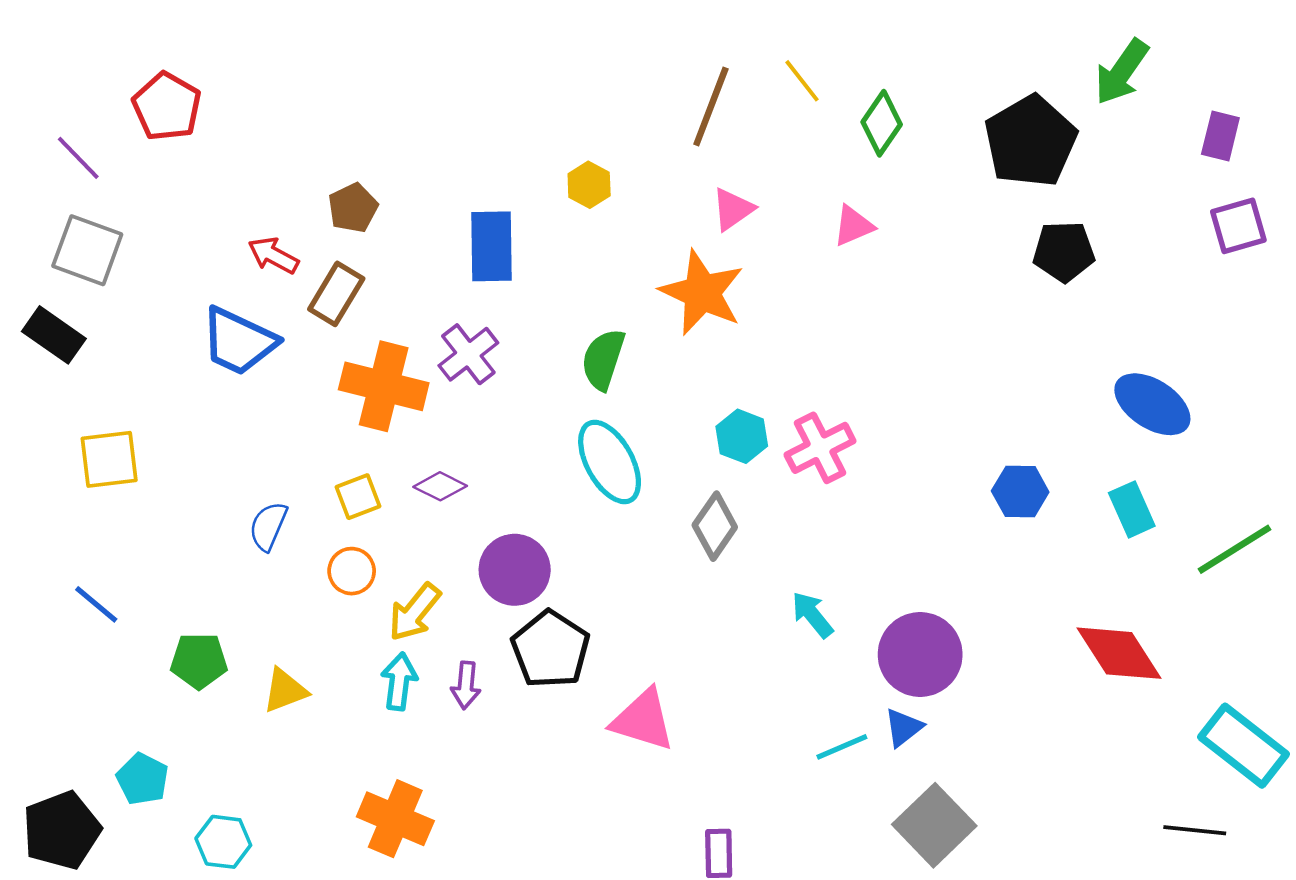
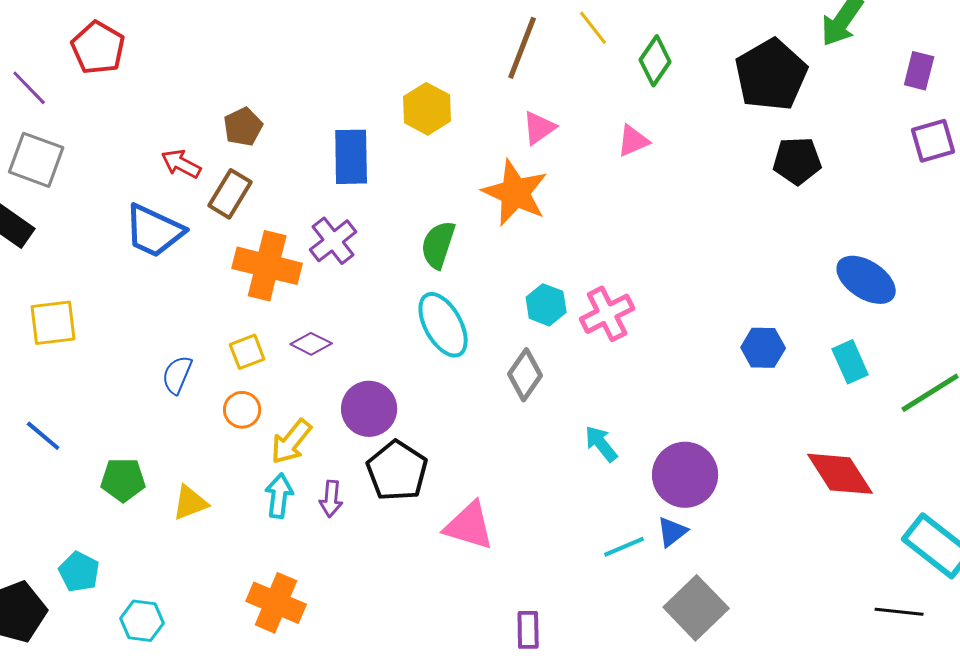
yellow hexagon: (589, 185) -> (427, 109), size x1.4

